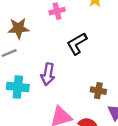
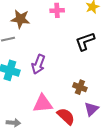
black L-shape: (77, 44) -> (85, 41), moved

